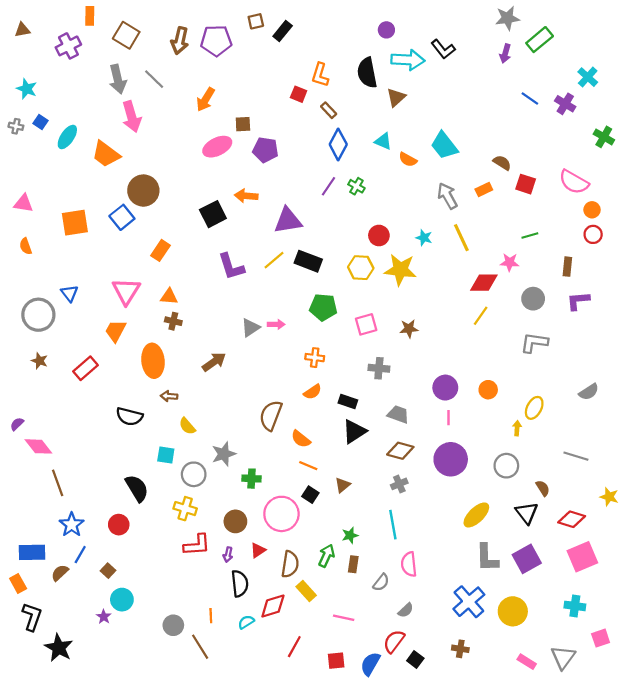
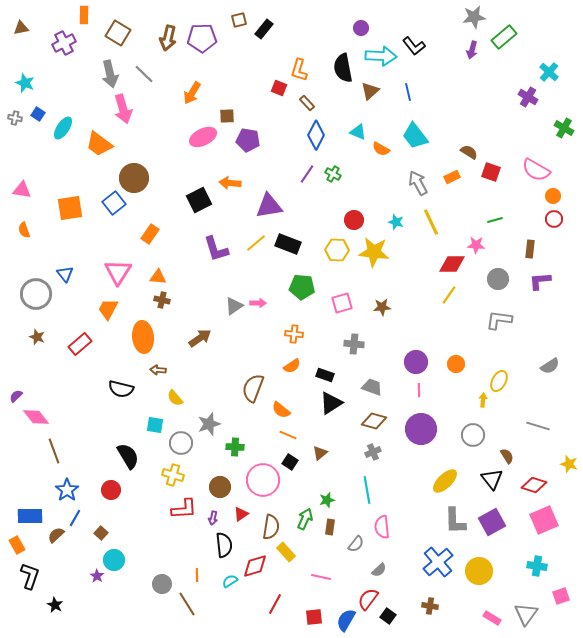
blue line: (530, 98) -> (408, 92), moved, turned 42
black star: (59, 648) -> (55, 605), size x0.6

